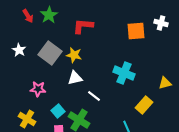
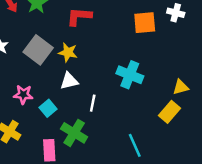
white line: (94, 96) -> (93, 103), turned 64
yellow rectangle: (144, 105) -> (169, 112), moved
cyan square: (58, 111) -> (48, 108), moved

